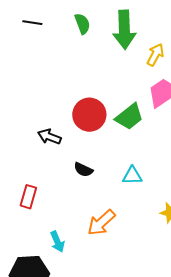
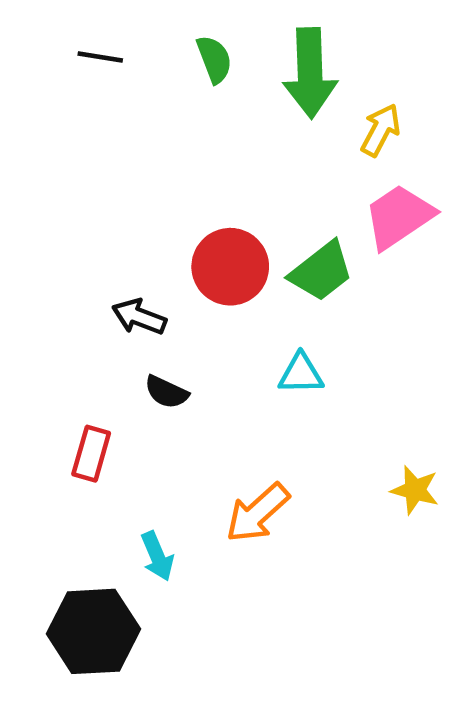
black semicircle: (83, 170) -> (166, 392), moved
cyan triangle: (132, 176) -> (301, 374), moved

